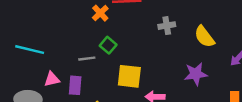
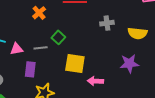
orange cross: (100, 13) -> (39, 13), moved
yellow semicircle: (204, 37) -> (138, 33), turned -48
pink triangle: (52, 79) -> (17, 49), moved

